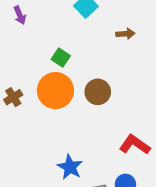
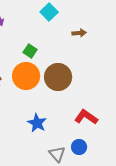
brown circle: (98, 92) -> (58, 77), size x1.4
blue star: (70, 167) -> (37, 123), moved

